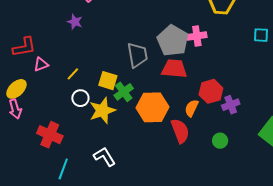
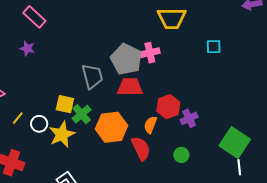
yellow line: (73, 74) -> (18, 118), moved

